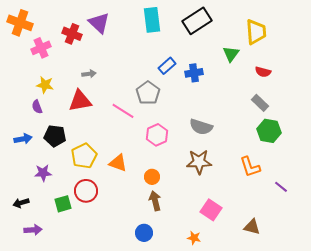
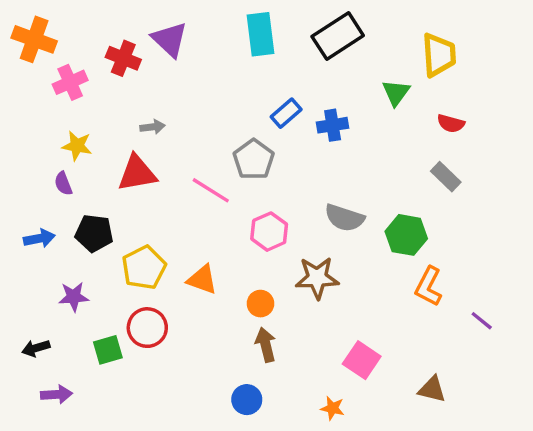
green hexagon: (269, 131) -> (406, 235), moved
brown star: (199, 162) -> (317, 278), moved
orange L-shape: (250, 167) -> (429, 286), turned 45

